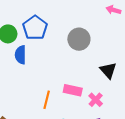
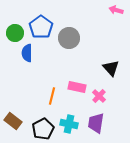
gray circle: (79, 39) -> (69, 38), moved

